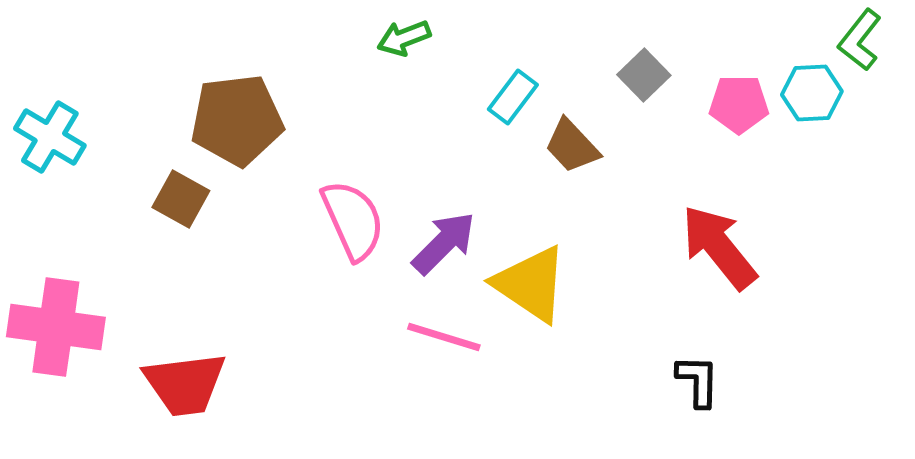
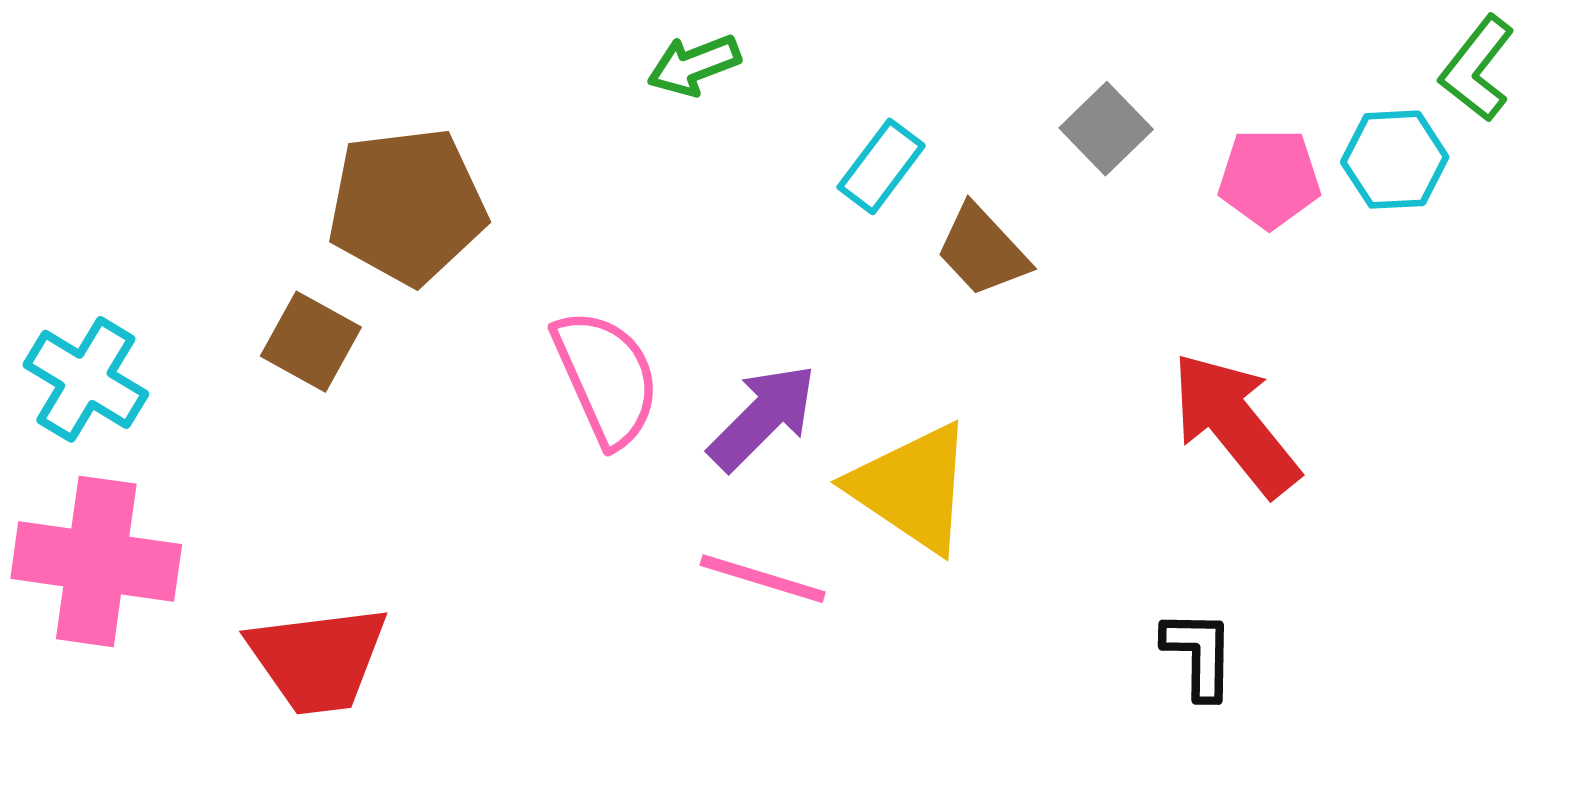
cyan cross: (50, 137) -> (86, 379), moved

